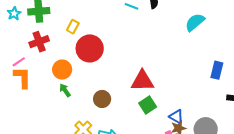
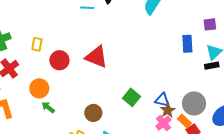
red circle: (90, 48) -> (59, 60), size x0.7
red triangle: (142, 81) -> (96, 57), moved, turned 40
brown circle: (102, 99) -> (93, 113), moved

